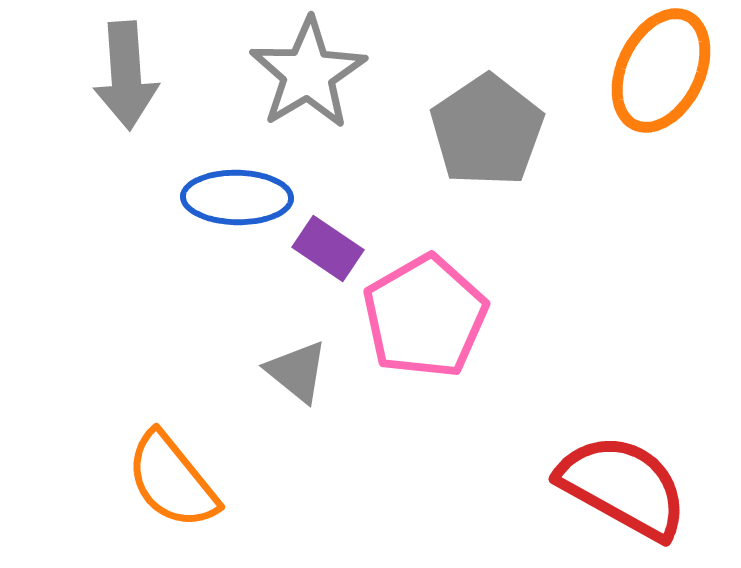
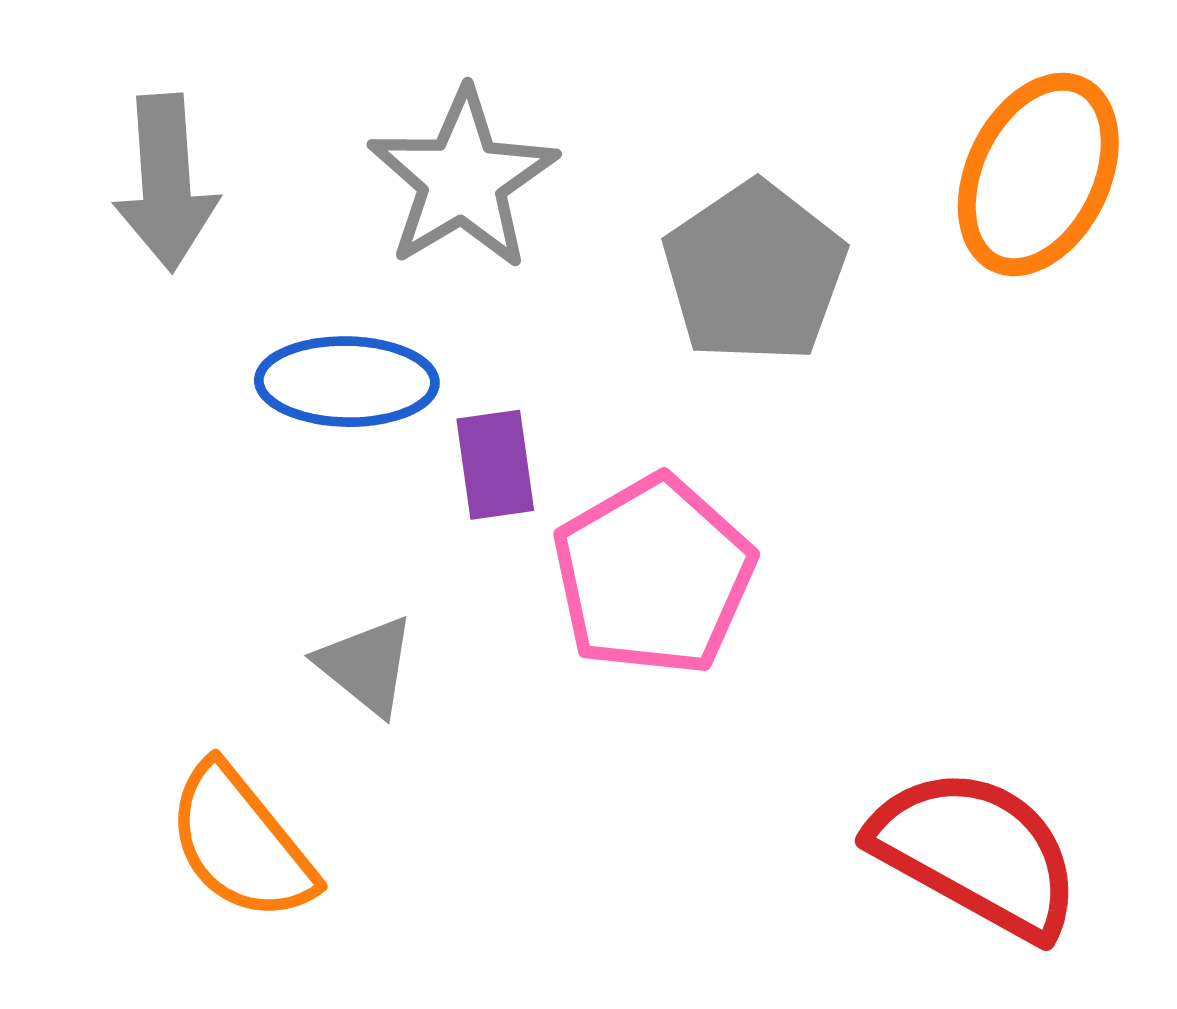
purple rectangle: (328, 248) -> (495, 465), turned 48
gray triangle: (297, 371) -> (366, 665), moved

